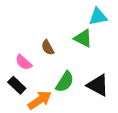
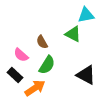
green semicircle: (65, 82) -> (47, 65), moved

